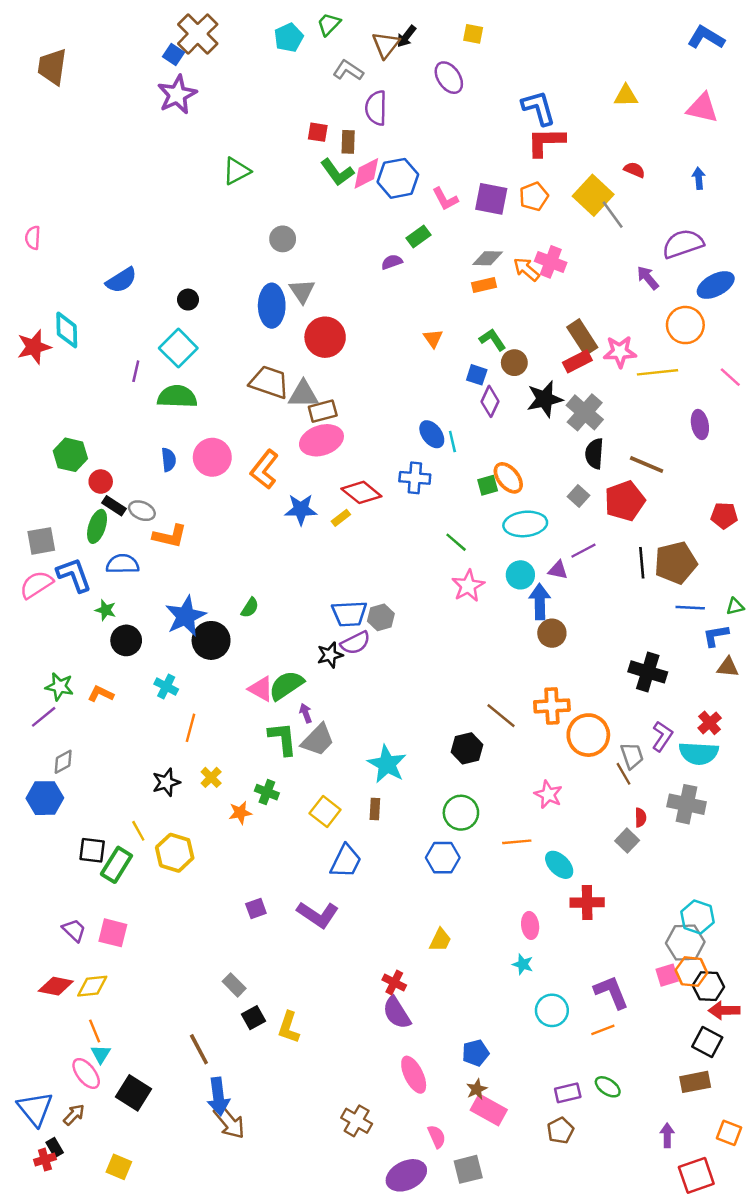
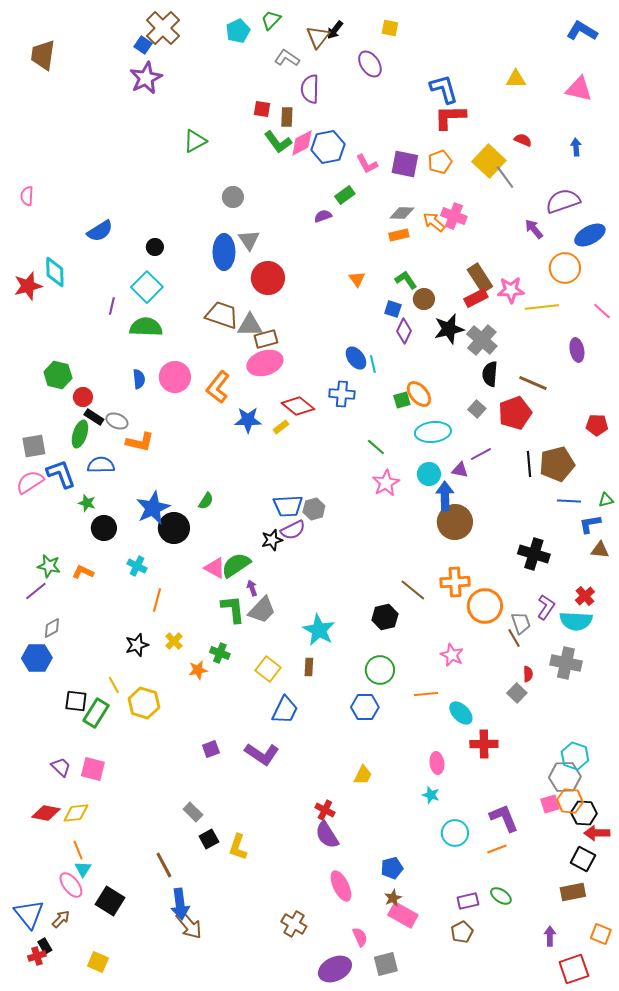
brown circle: (552, 633) -> (455, 522), size x1.5

